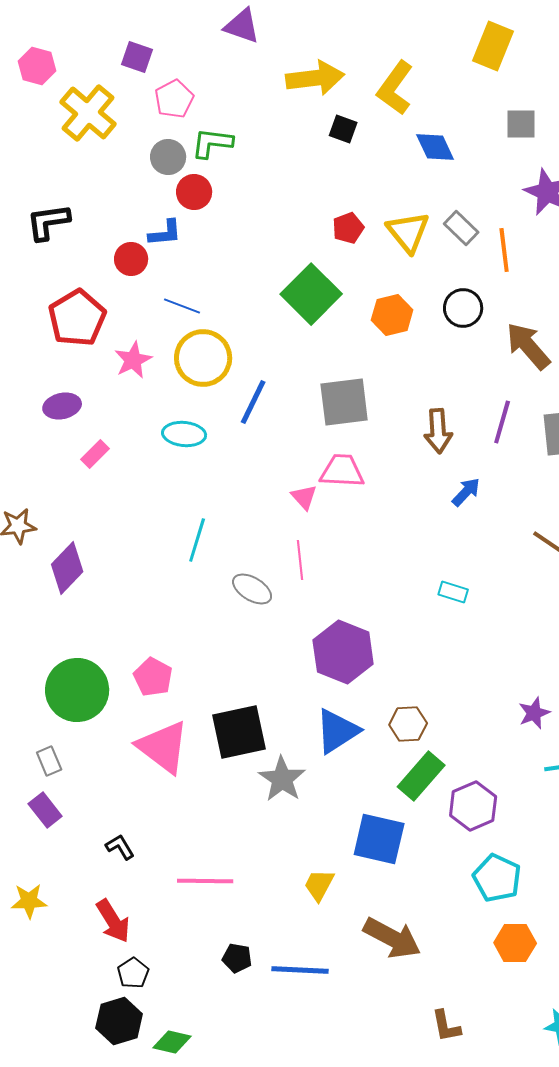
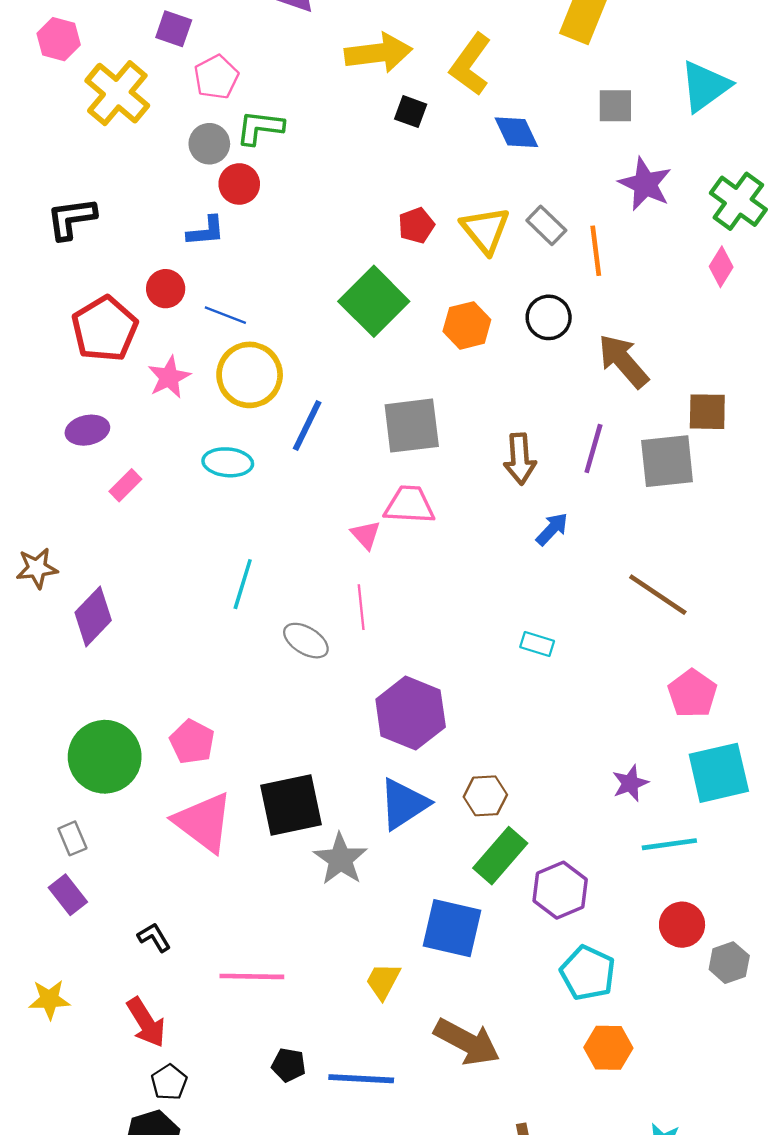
red circle: (131, 259) -> (166, 289), moved

